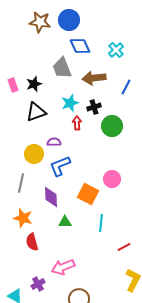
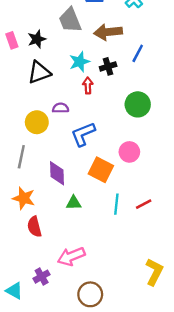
blue line: (126, 87) -> (138, 53), moved
green circle: (112, 126) -> (138, 104), moved
blue L-shape: (60, 166) -> (83, 134), moved
red line: (124, 247) -> (144, 204), moved

